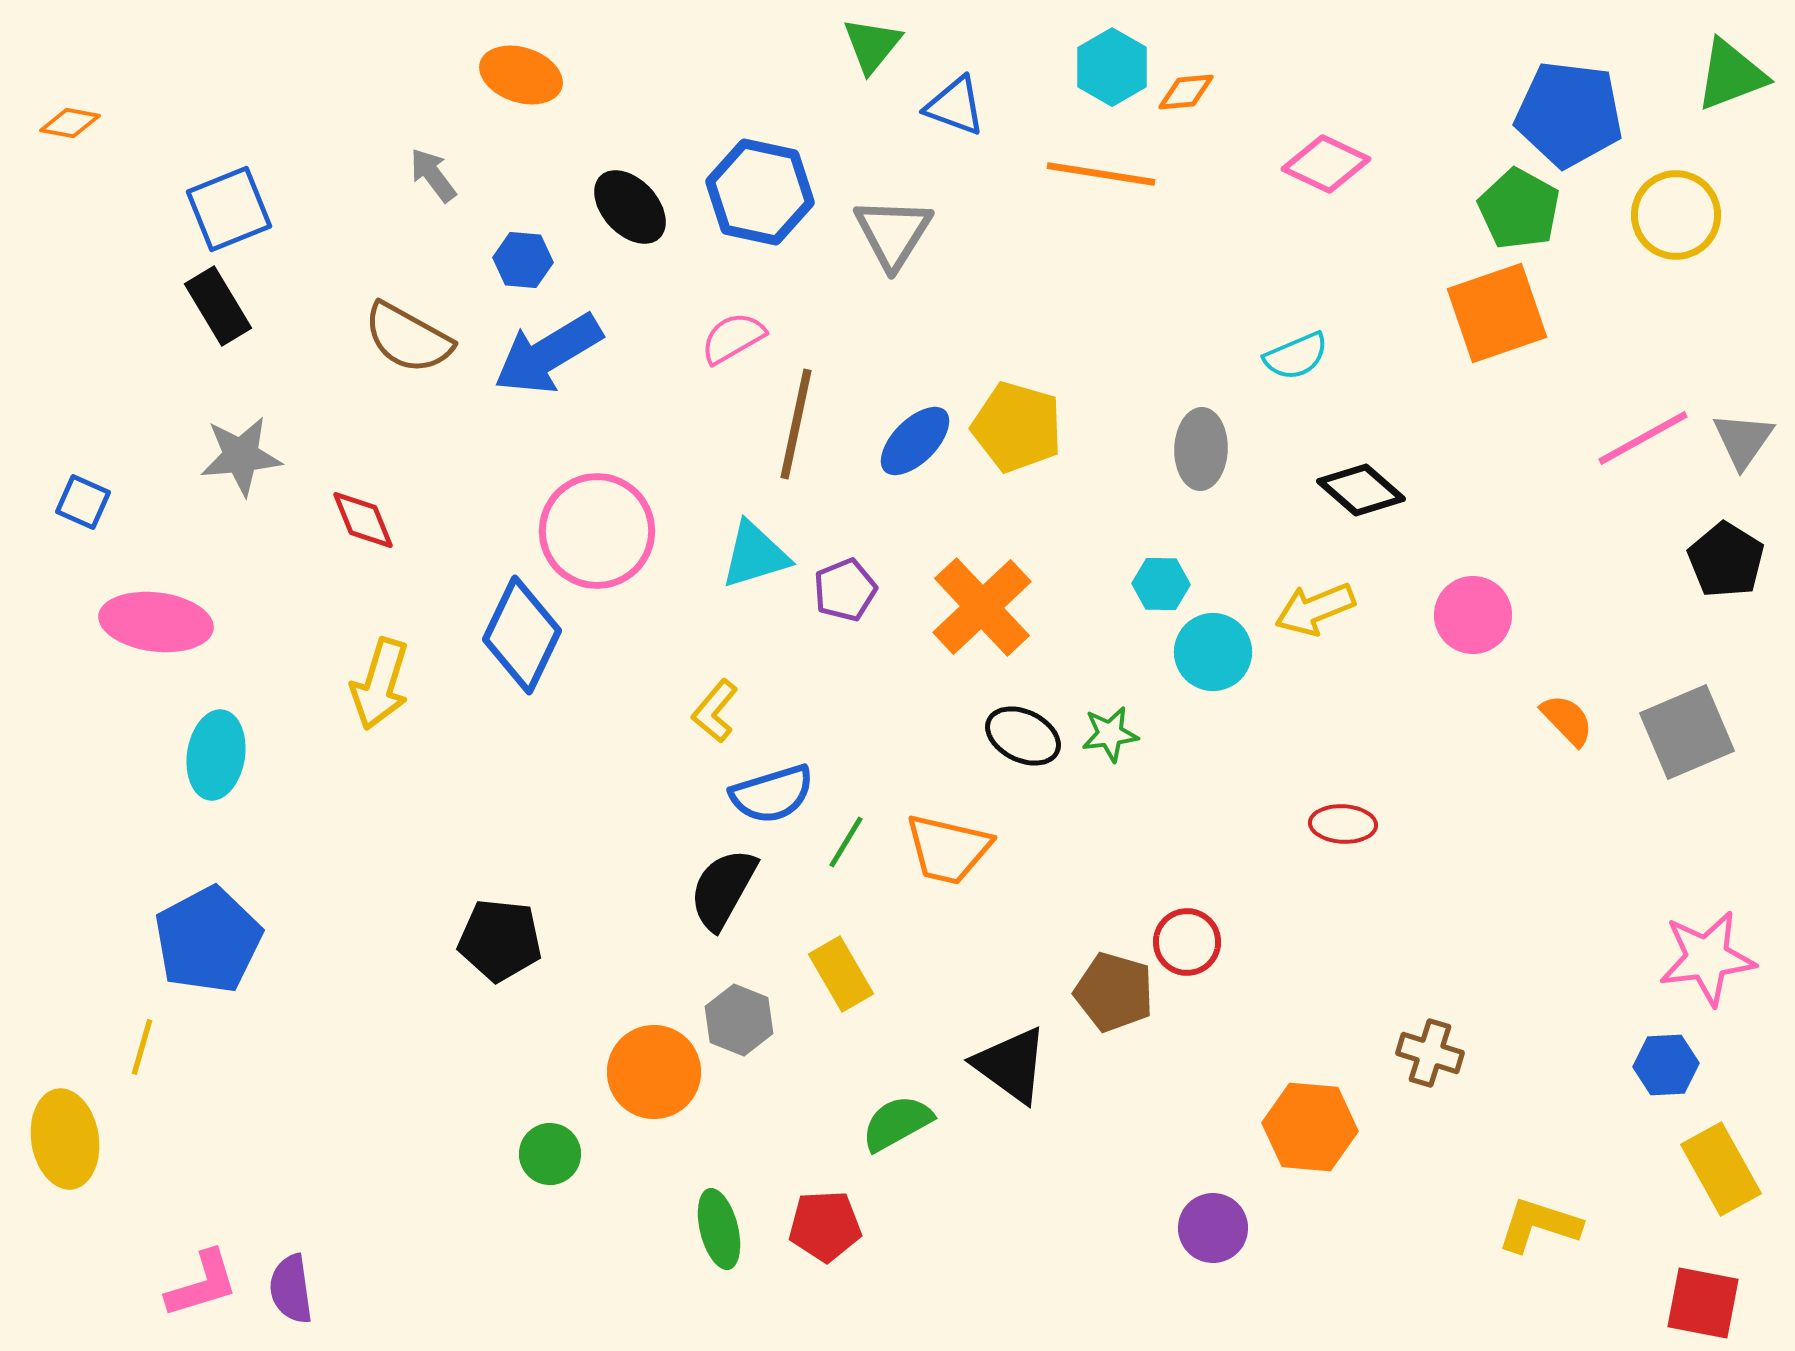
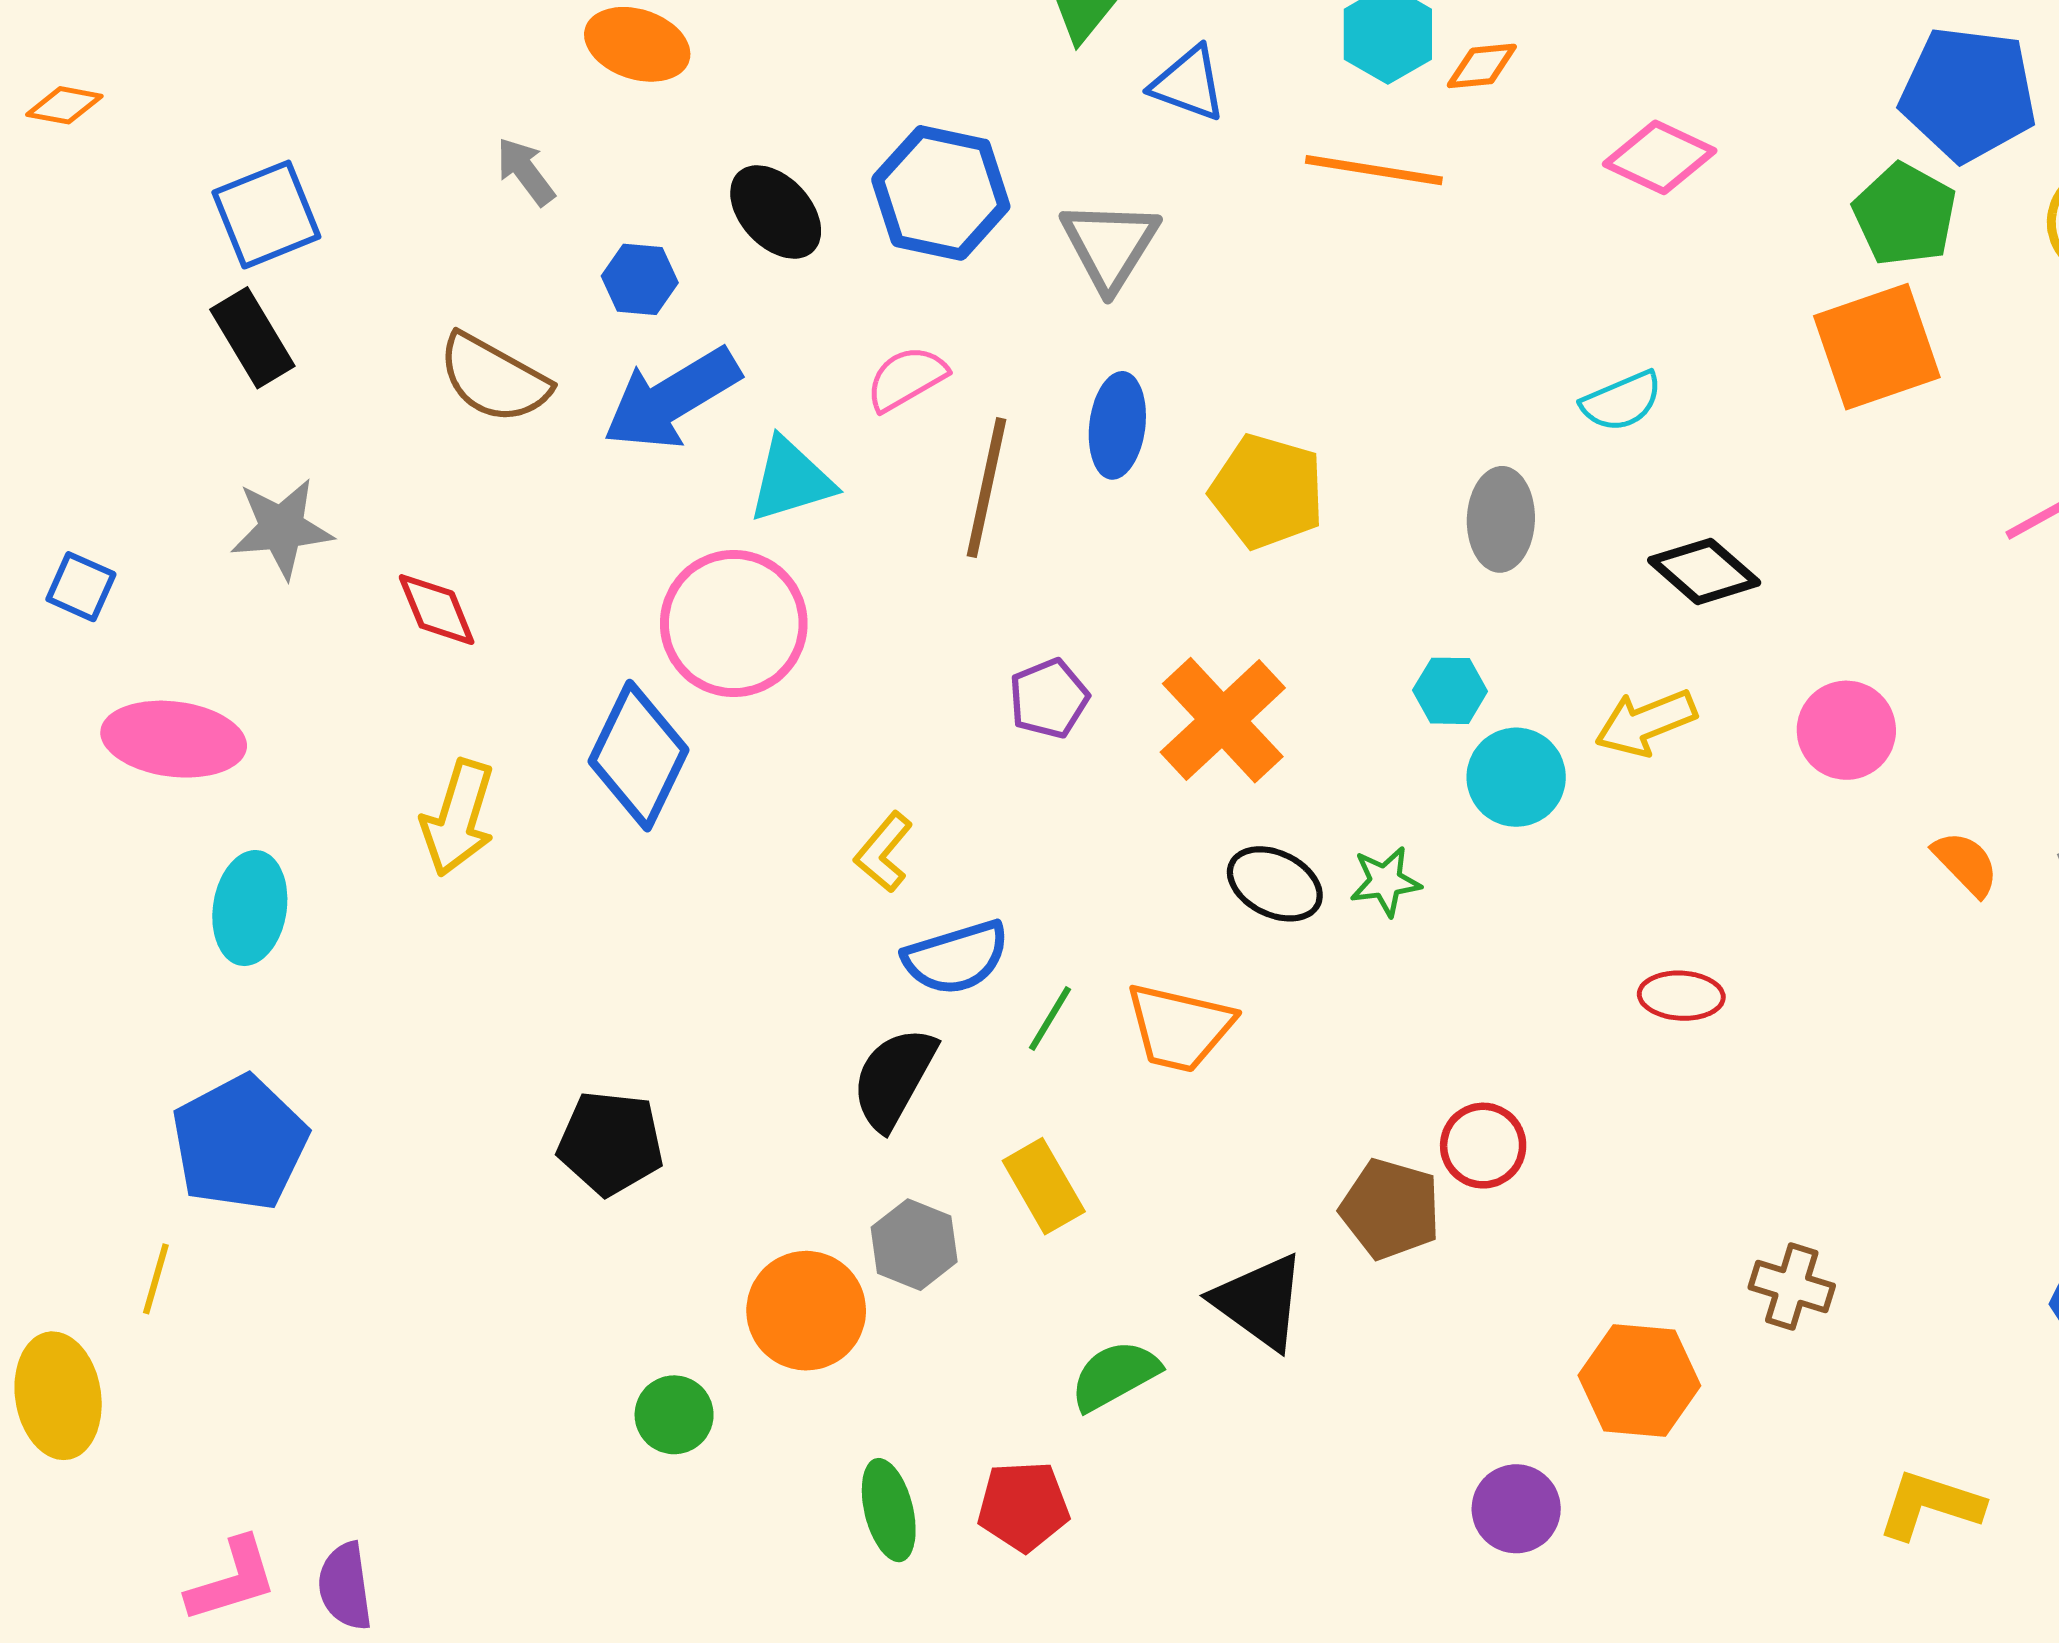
blue ellipse: (915, 441) -> (1117, 425), moved, turned -38
cyan triangle: (755, 555) -> (791, 480), moved

